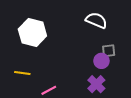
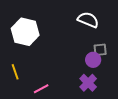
yellow line: (22, 73) -> (15, 72), turned 63

